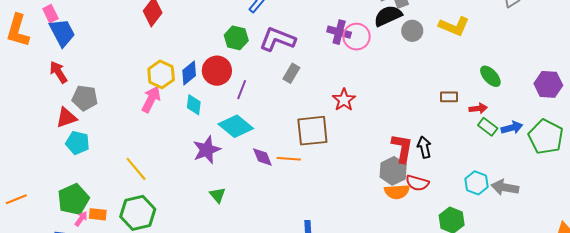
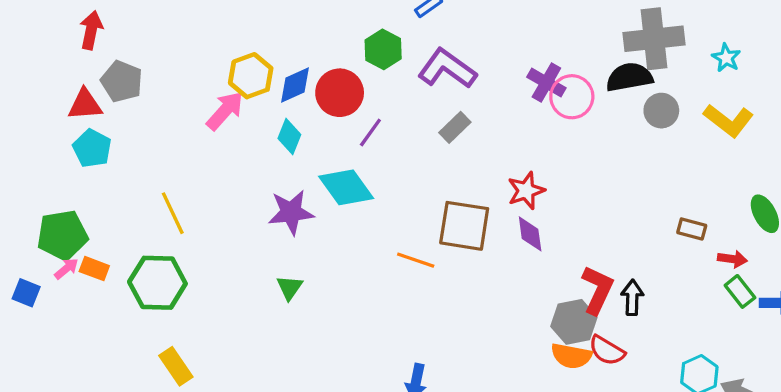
red arrow: (58, 72) -> (91, 30), turned 30
purple diamond: (262, 157) -> (530, 234), moved

